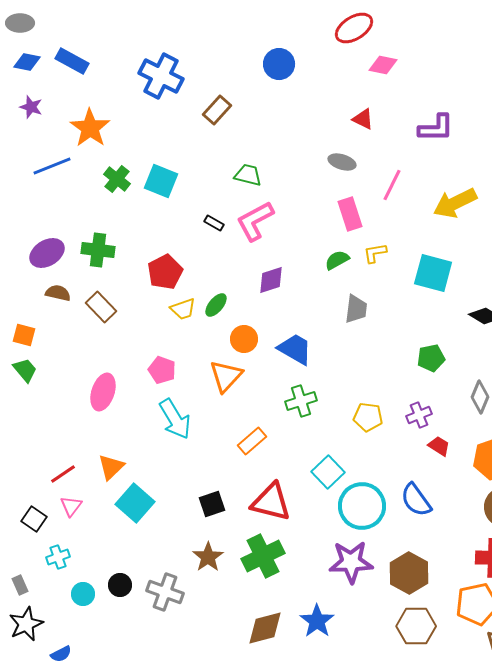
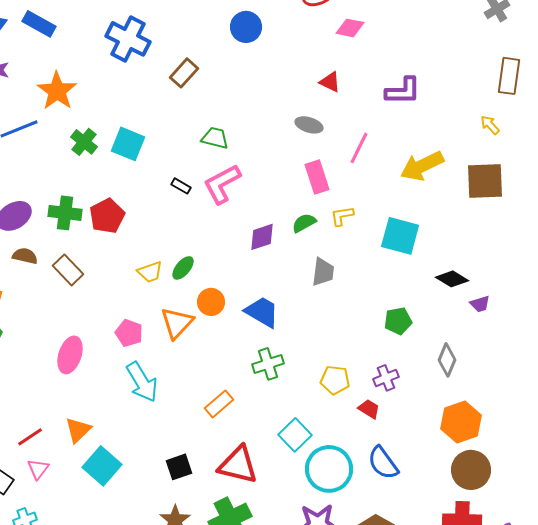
red pentagon: (165, 272) -> (107, 216), moved
purple diamond: (271, 280) -> (262, 237), moved
orange triangle: (226, 376) -> (177, 323), moved
red trapezoid: (439, 446) -> (369, 409), moved

